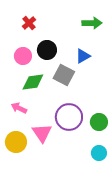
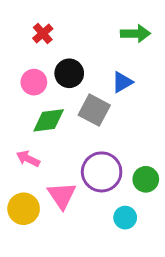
cyan circle: (99, 153) -> (125, 218), moved

